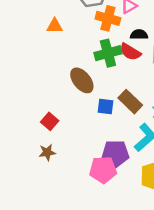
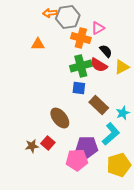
black semicircle: (139, 35) -> (106, 51), turned 48
brown ellipse: (82, 80) -> (60, 118), moved
blue square: (105, 106) -> (79, 88), moved
red square: (50, 121) -> (48, 143), moved

